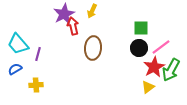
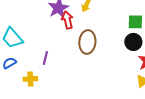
purple line: (38, 54) -> (45, 58), moved

